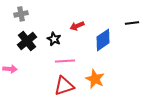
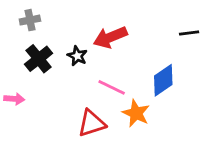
red arrow: (77, 26) -> (110, 37), size x1.6
blue diamond: (103, 40) -> (163, 80), moved
pink line: (65, 61) -> (112, 87), moved, turned 30

